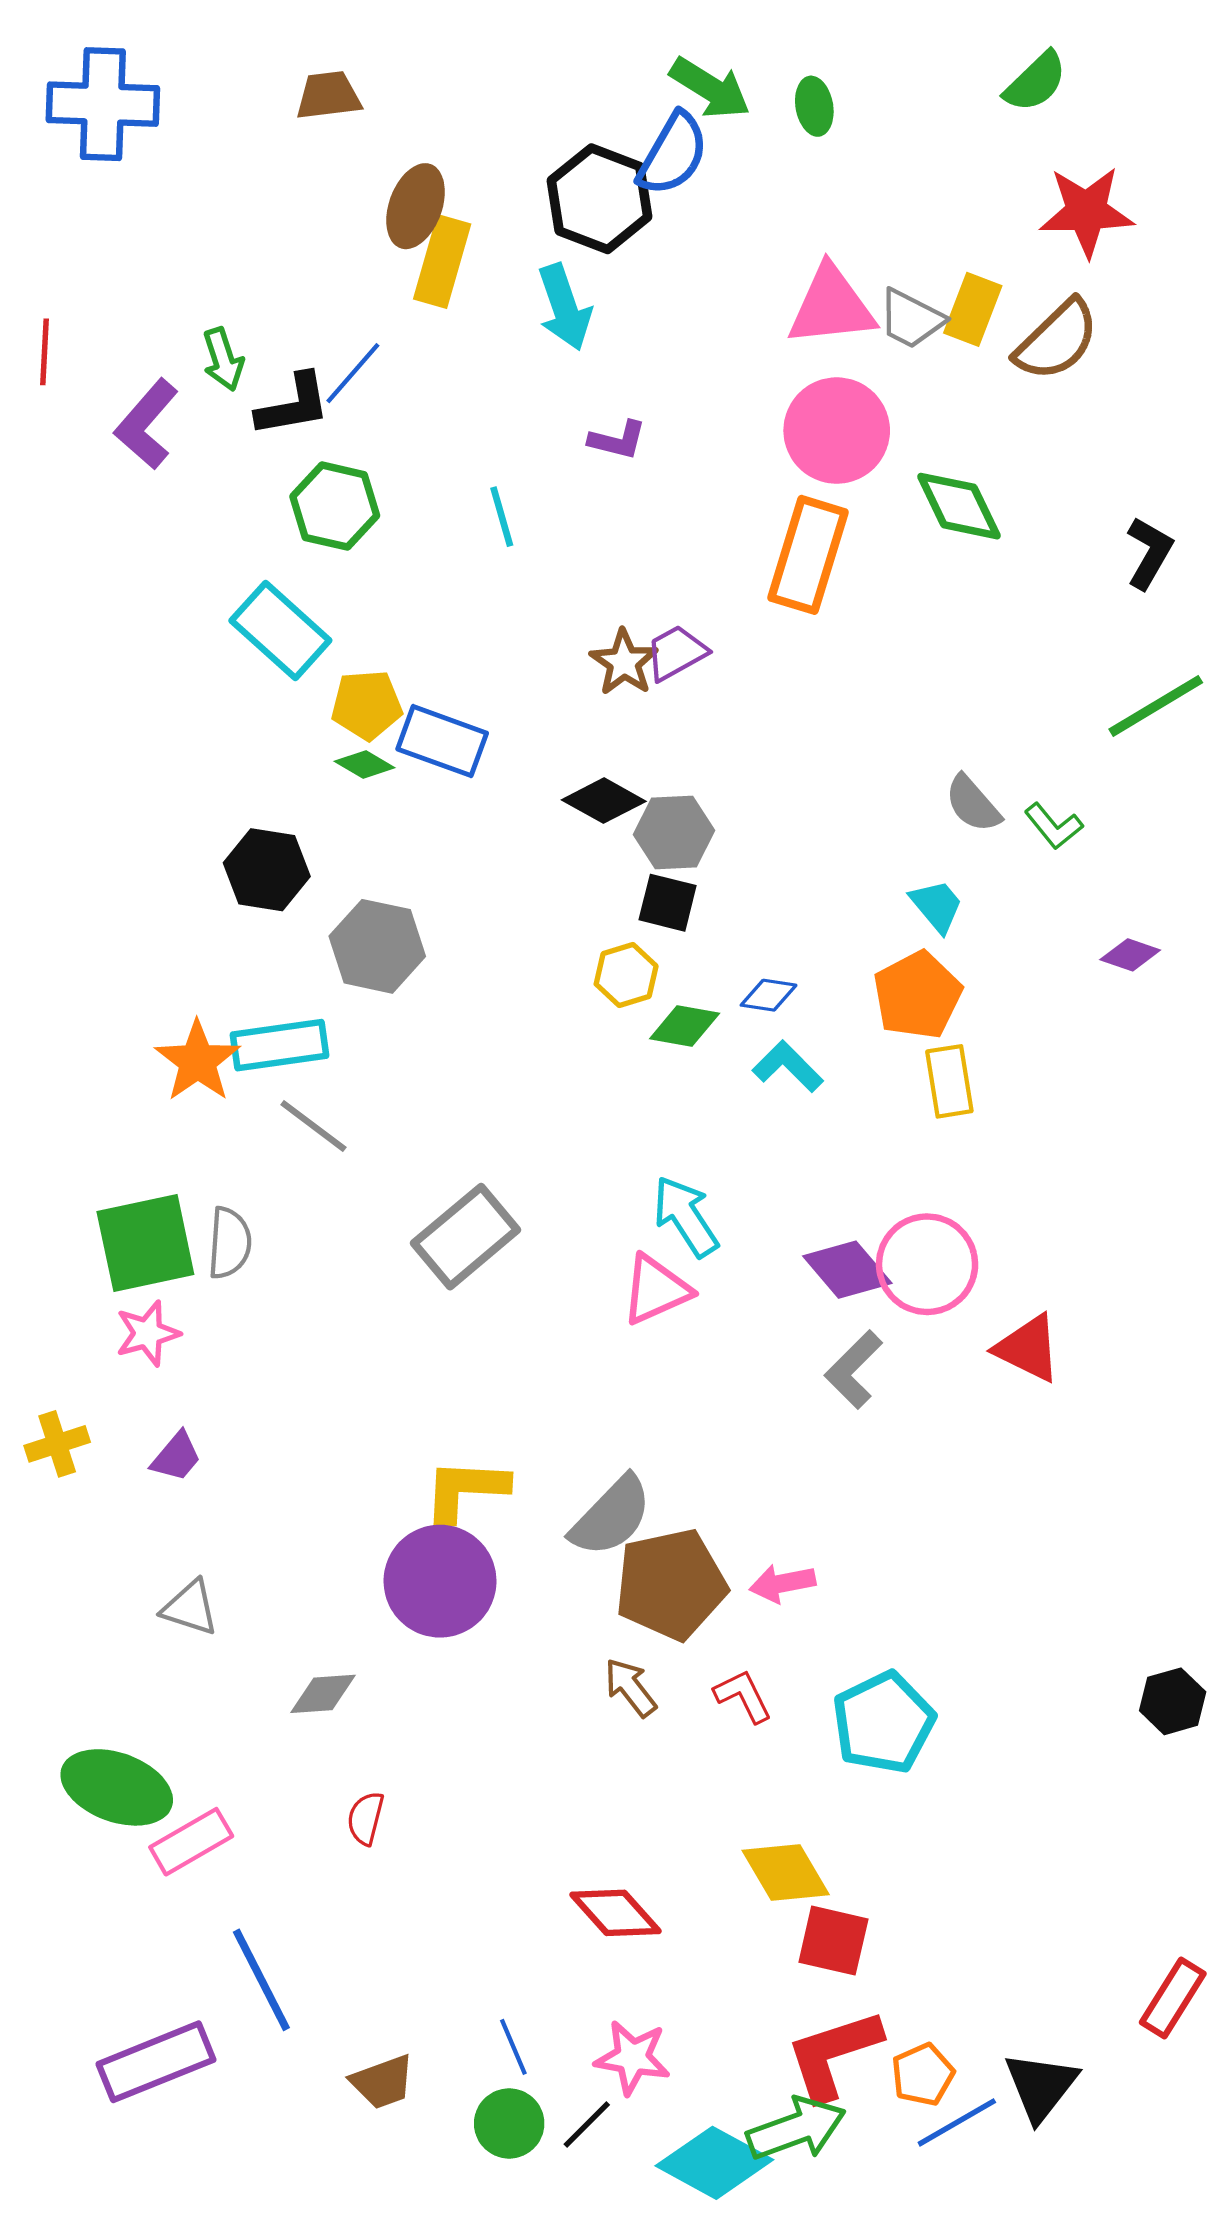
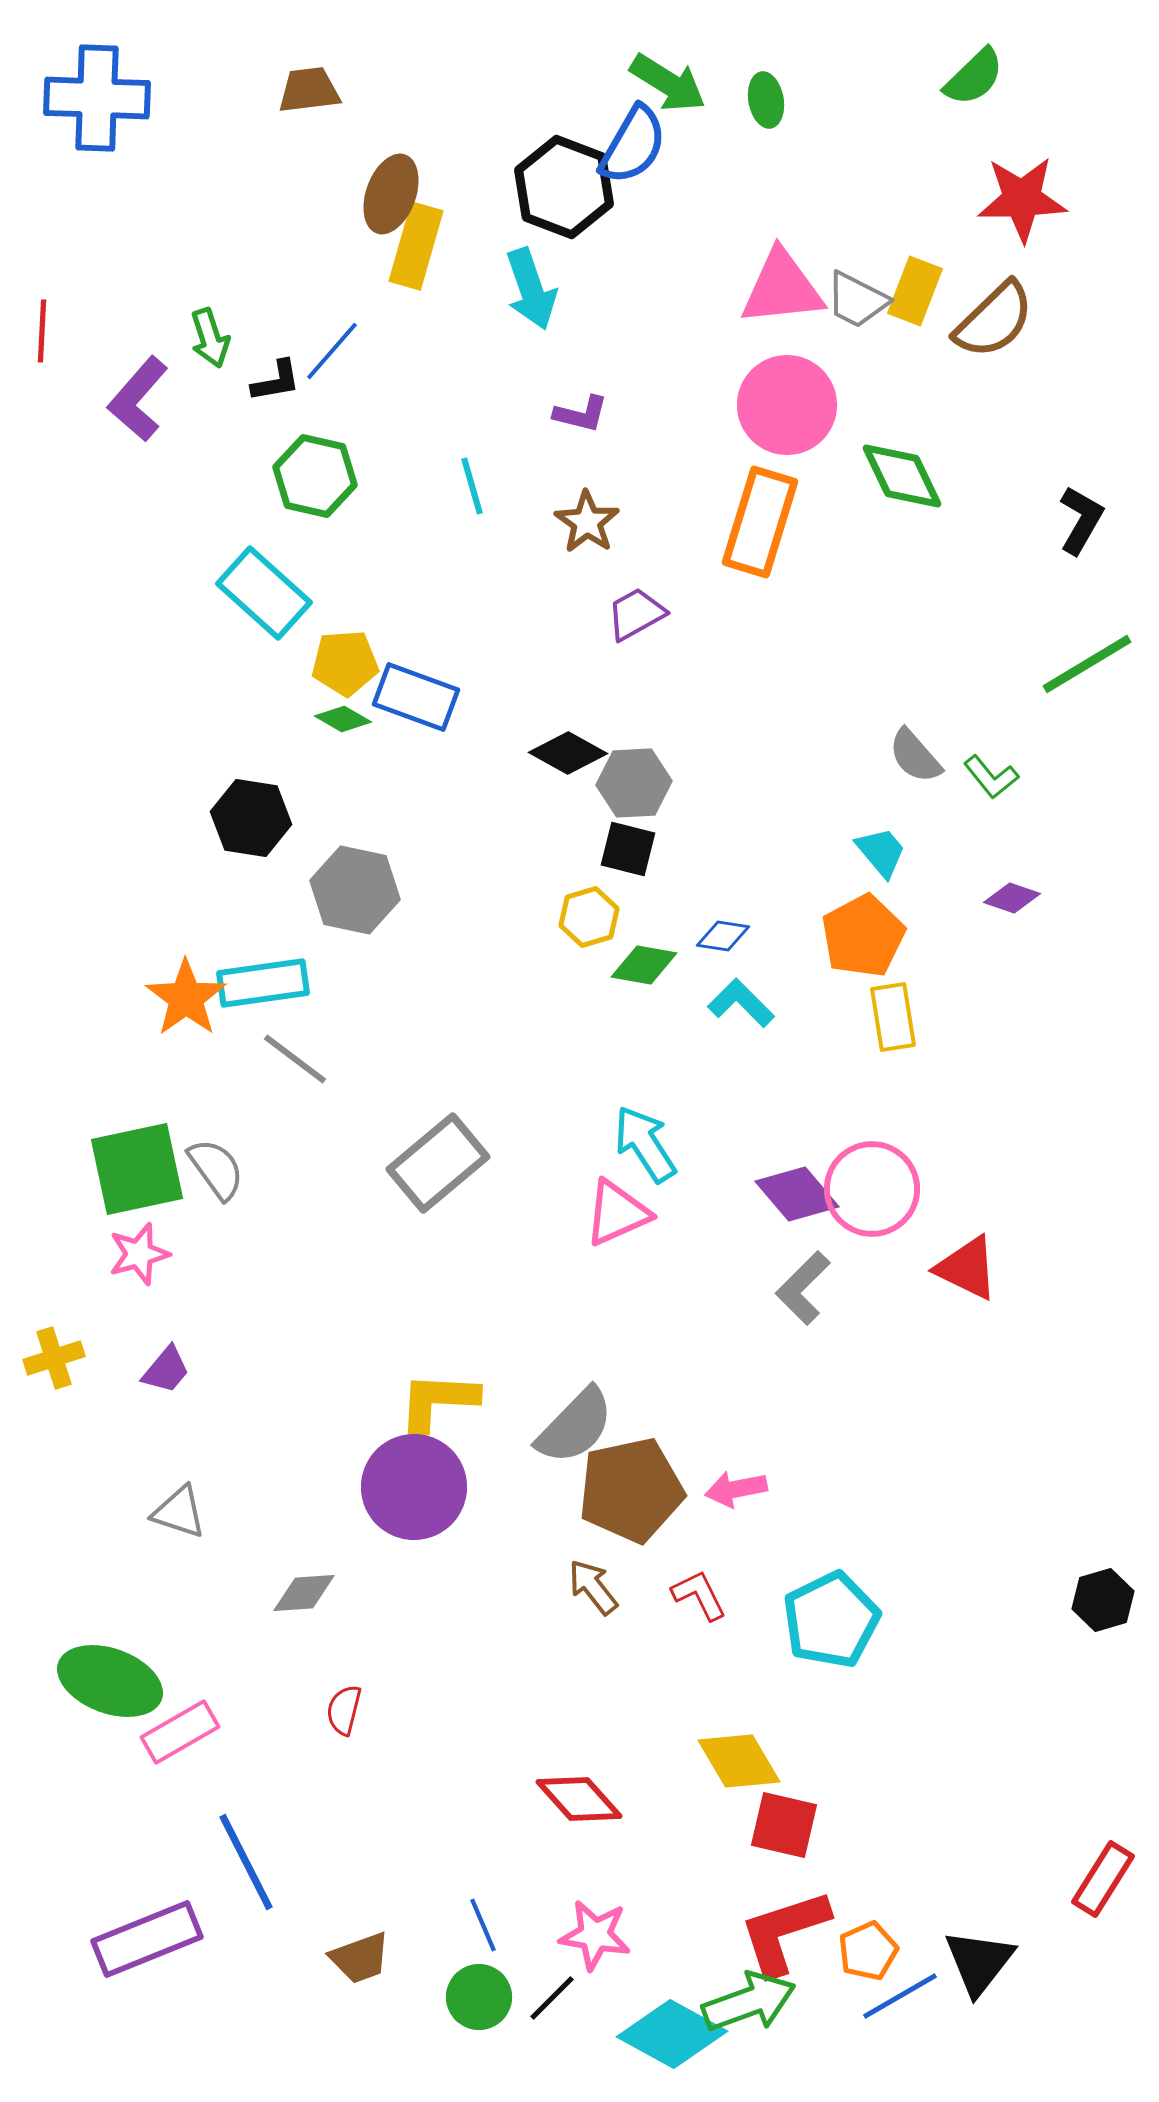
black L-shape: (293, 405) -> (276, 381), size x0.7
brown star: (624, 662) -> (587, 522), moved
purple diamond: (1130, 955) -> (1012, 898), moved
gray semicircle: (229, 1243) -> (216, 1169), turned -40

